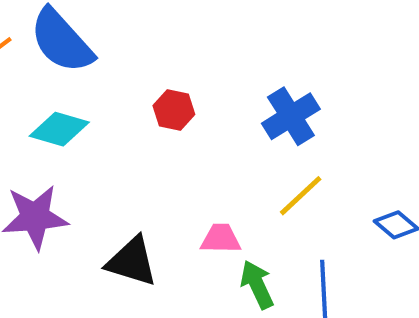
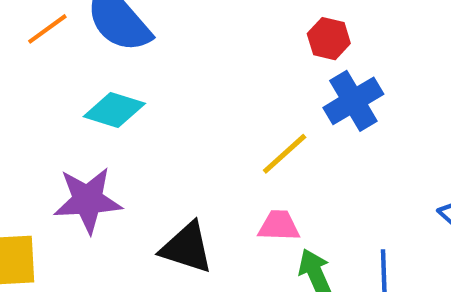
red hexagon: (174, 110) -> (329, 39), moved
yellow line: (301, 196) -> (285, 154), moved

